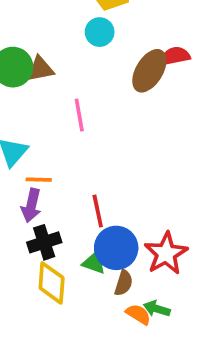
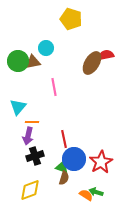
cyan circle: (100, 32) -> (46, 48), moved
yellow diamond: (52, 283) -> (30, 190), moved, turned 65
brown semicircle: (124, 283) -> (64, 178), moved

